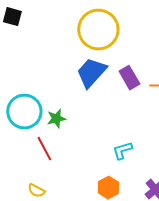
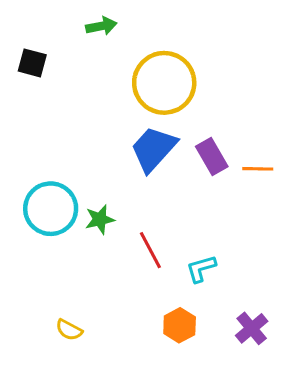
red line: (44, 149) -> (150, 250), moved

